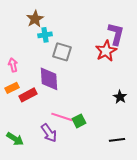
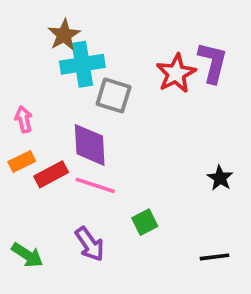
cyan cross: (45, 35) -> (82, 64), size x1.6
red star: (106, 51) -> (176, 73), moved
pink line: (62, 117) -> (95, 185), moved

